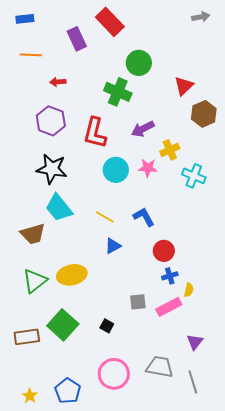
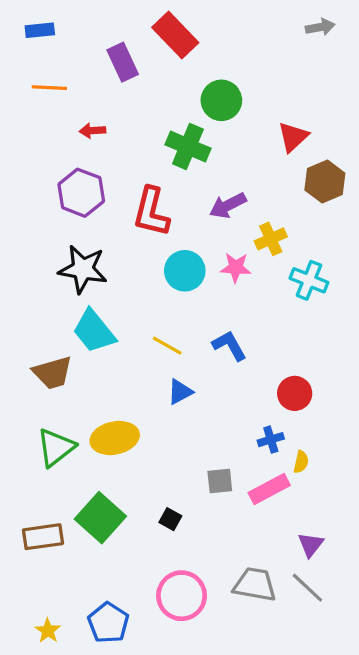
red circle: (164, 251) -> (295, 393), moved
gray line: (193, 382) -> (307, 588), moved, turned -30

